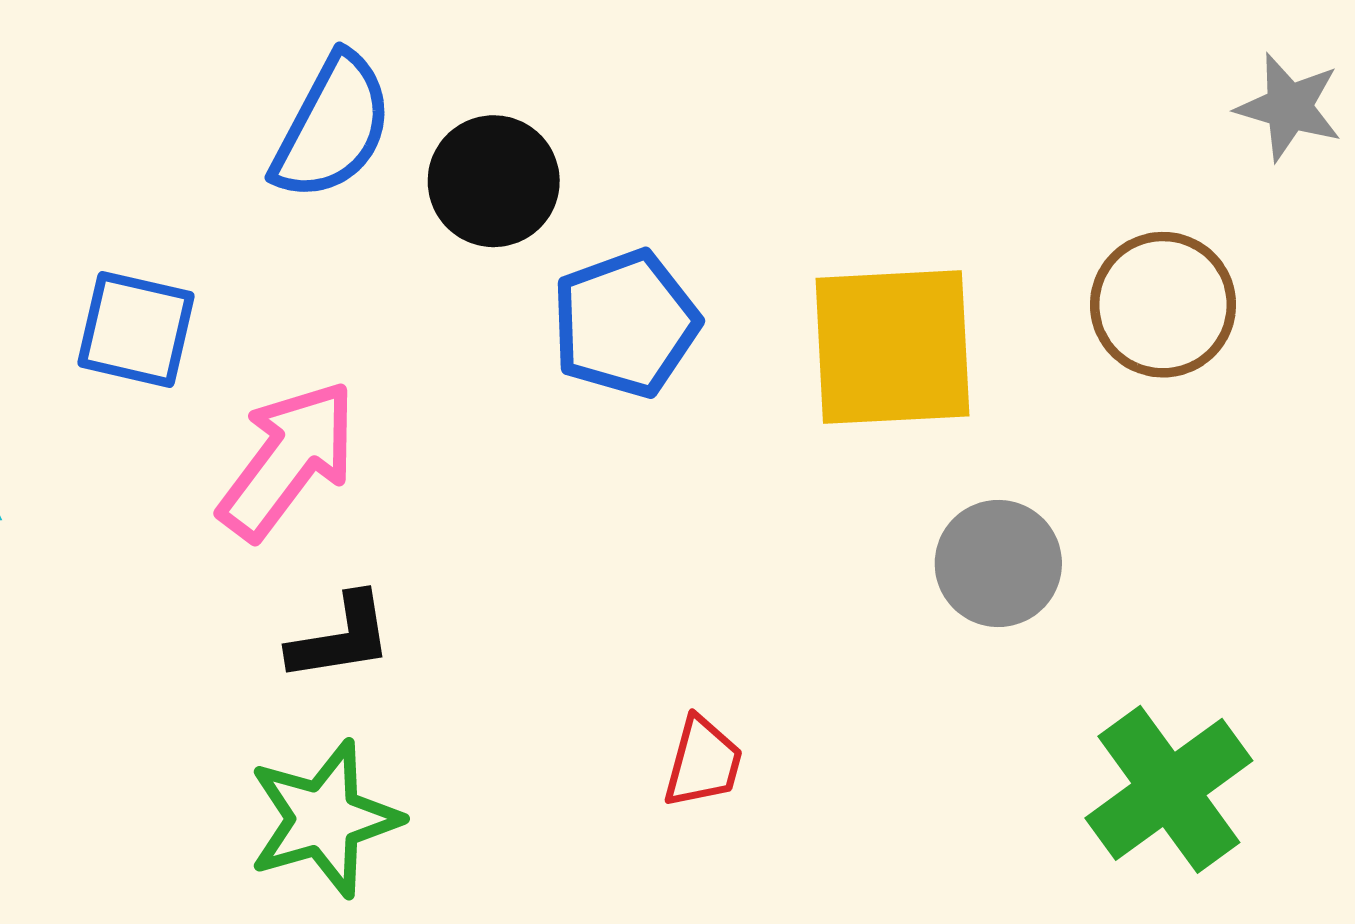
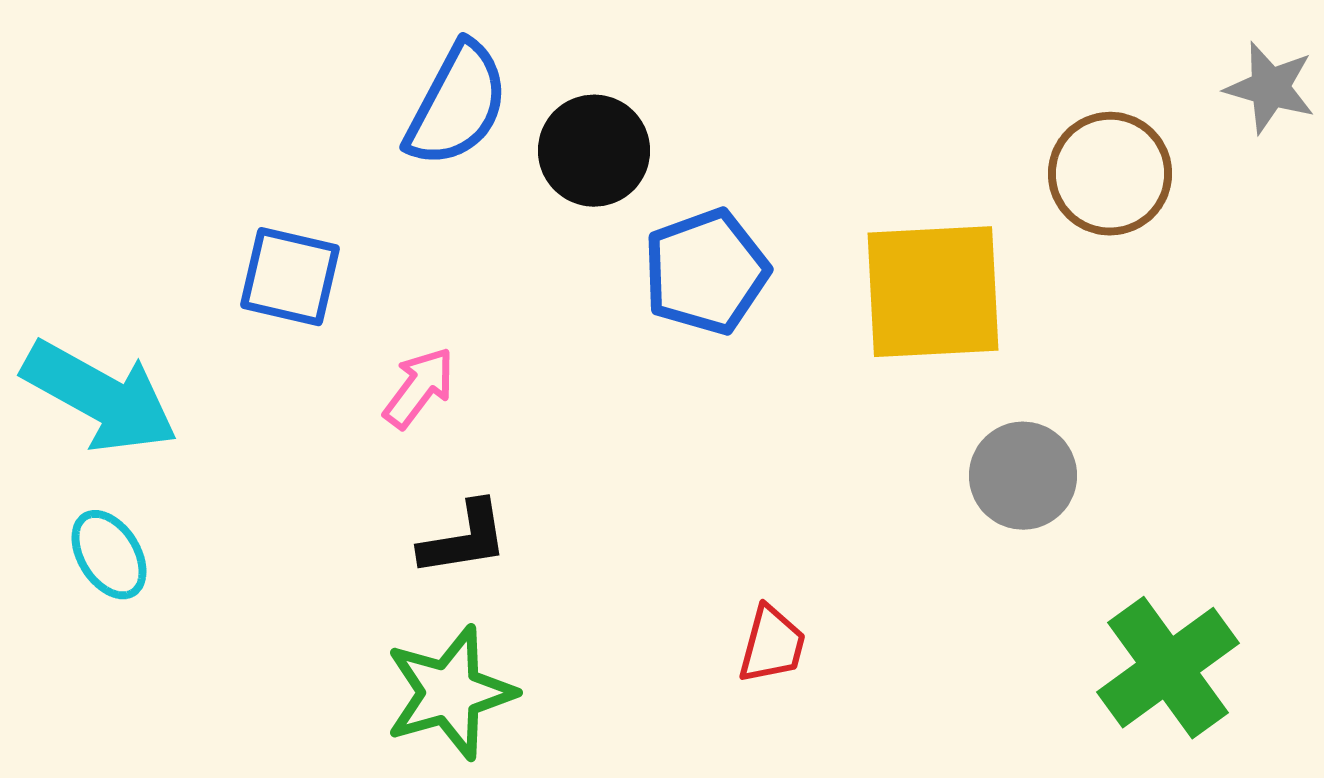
brown circle: (1163, 305) -> (1110, 174), moved
pink arrow: (288, 460) -> (419, 388), size x0.6

